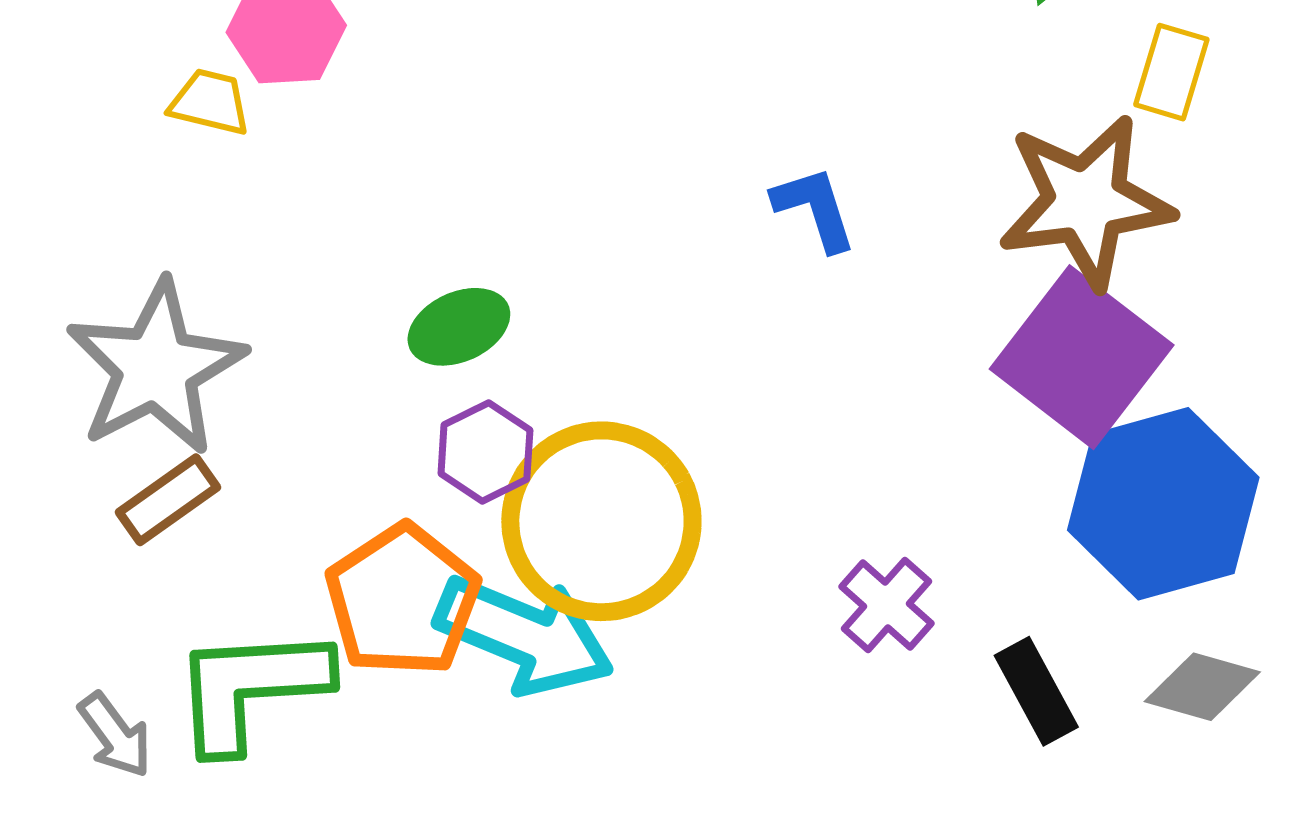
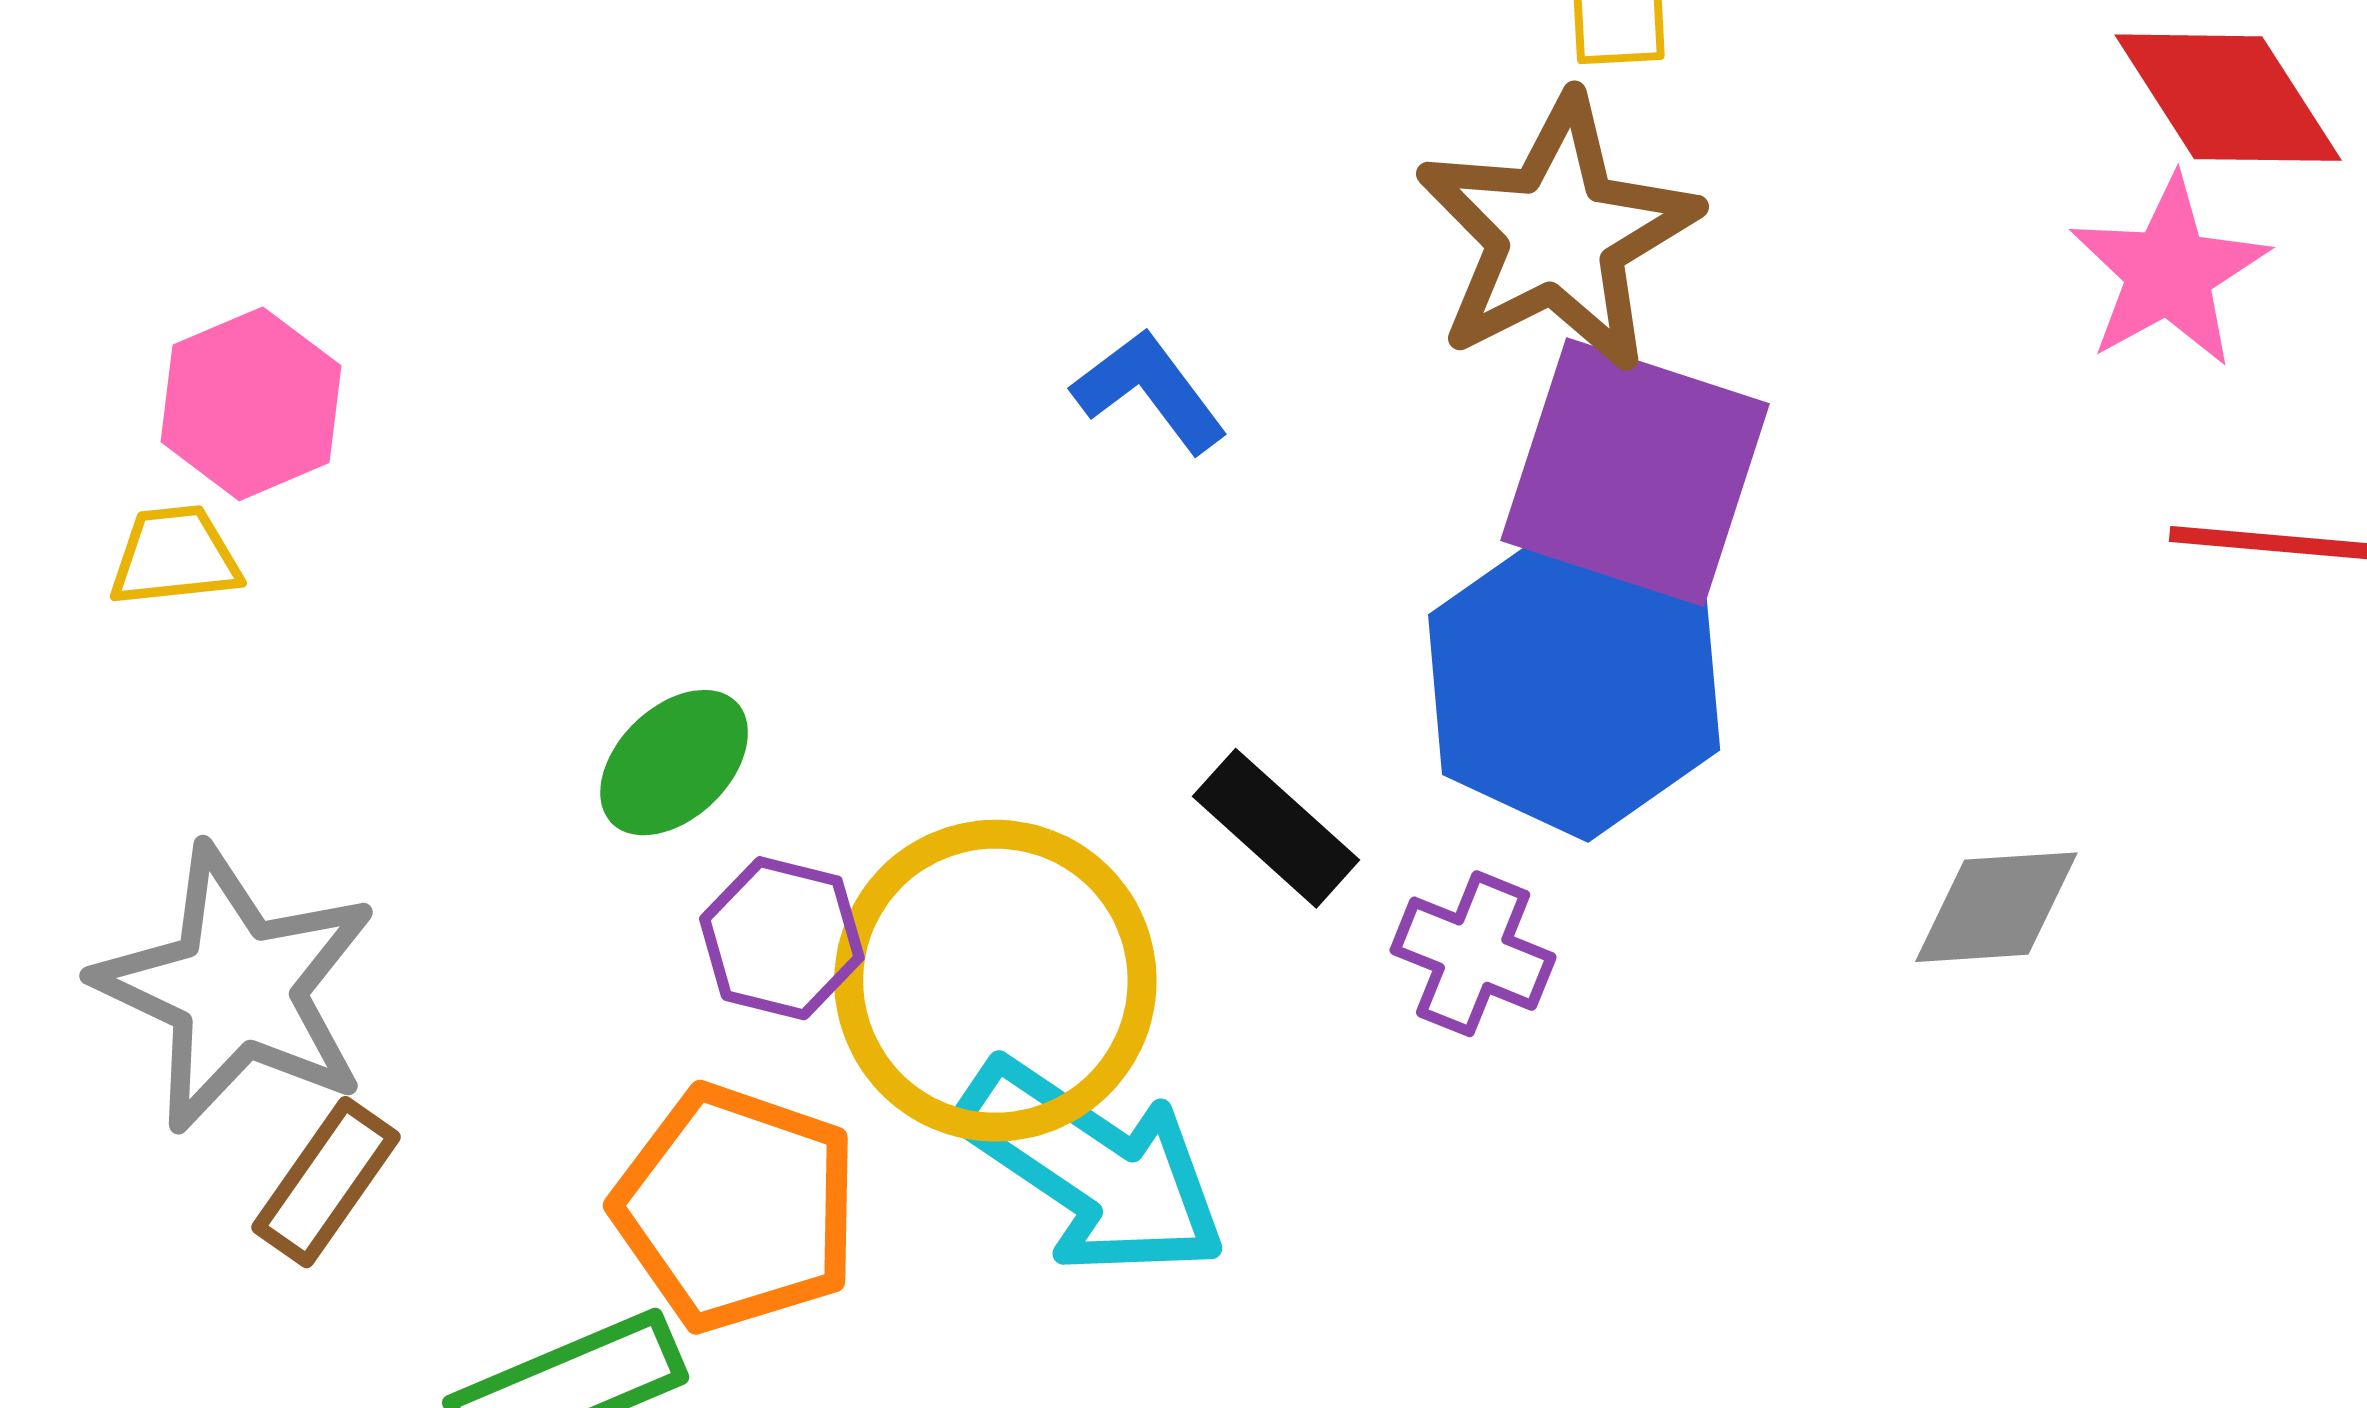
blue hexagon: (1163, 504) -> (1574, 682), moved
cyan arrow: (524, 635) -> (1092, 1168), moved, turned 31
black rectangle: (1036, 691) -> (1276, 828), moved

